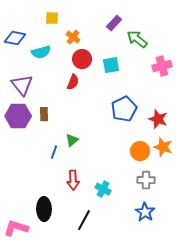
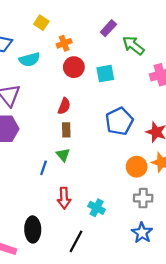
yellow square: (52, 18) -> (41, 23), turned 32
orange cross: (73, 37) -> (64, 43), turned 32
red semicircle: (73, 82) -> (64, 106), moved
brown rectangle: (44, 114) -> (66, 130), moved
green triangle: (72, 140) -> (63, 155), turned -32

